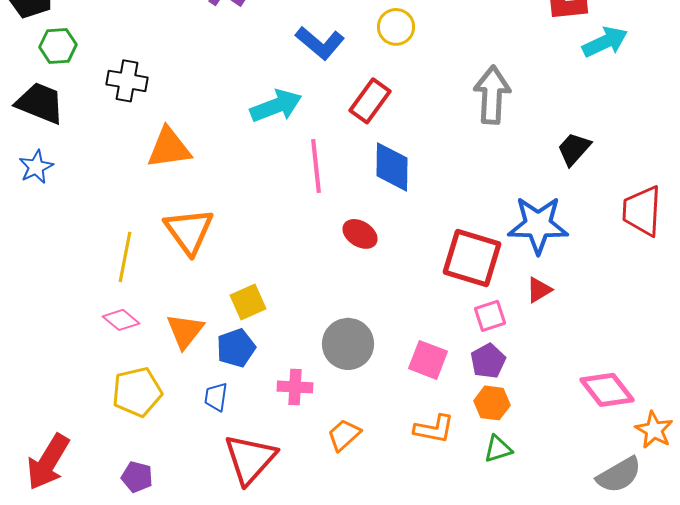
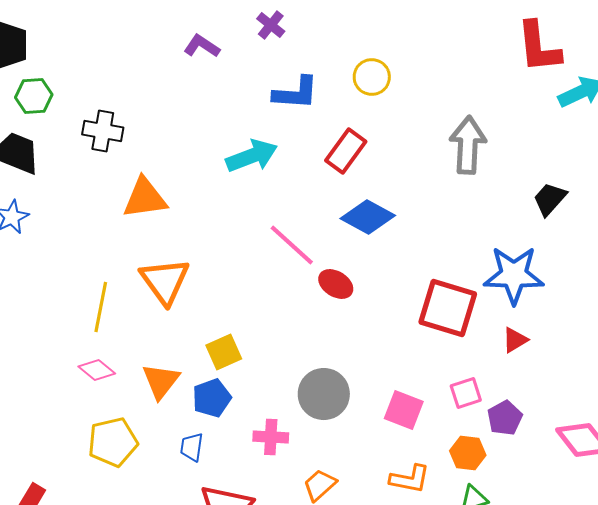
blue L-shape: (320, 43) -> (296, 93), turned -36
pink line: (316, 166) -> (292, 245), moved, turned -42
blue diamond: (392, 167) -> (368, 217), turned -62
pink square: (490, 316) -> (466, 393), moved
purple pentagon: (488, 361) -> (505, 418), moved

